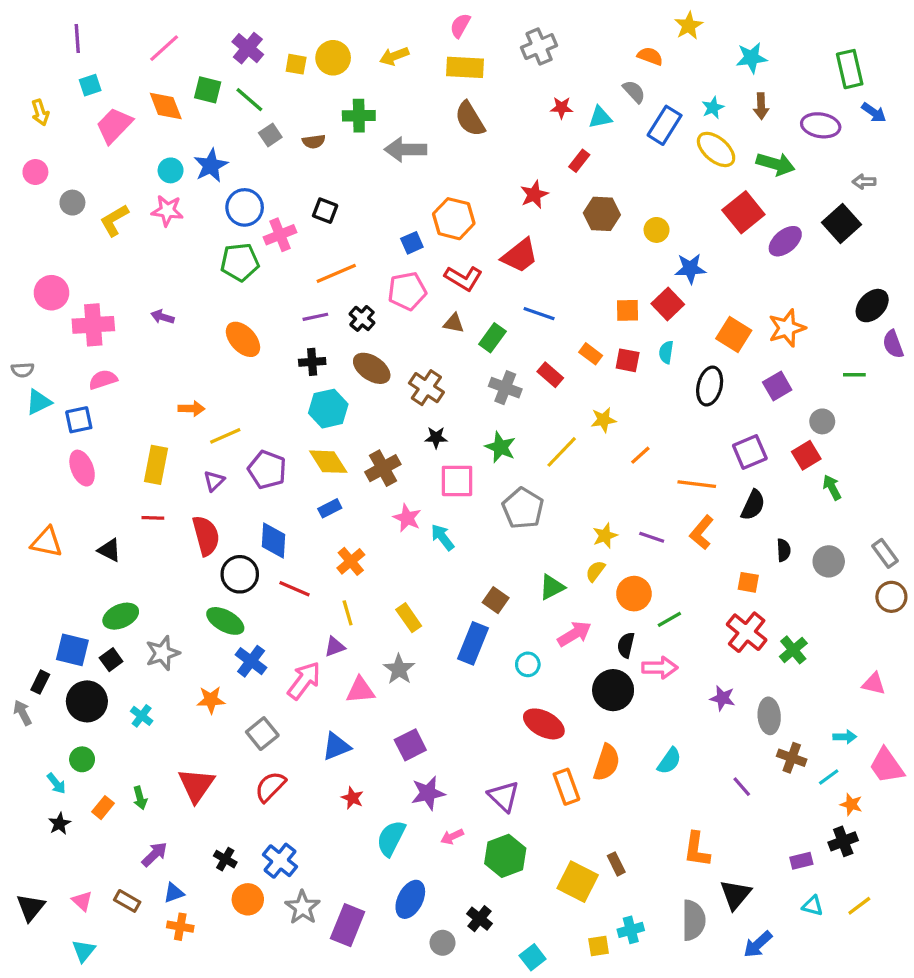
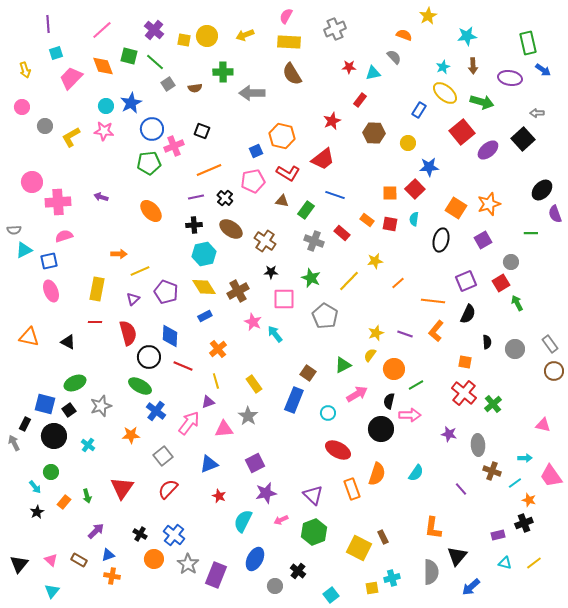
blue rectangle: (665, 125) -> (419, 110), moved, size x0.7

